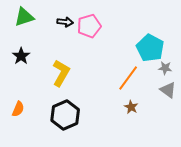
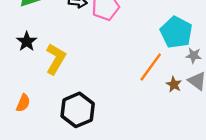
yellow L-shape: (61, 73) -> (56, 59), moved
brown star: (131, 107) -> (174, 84), moved

